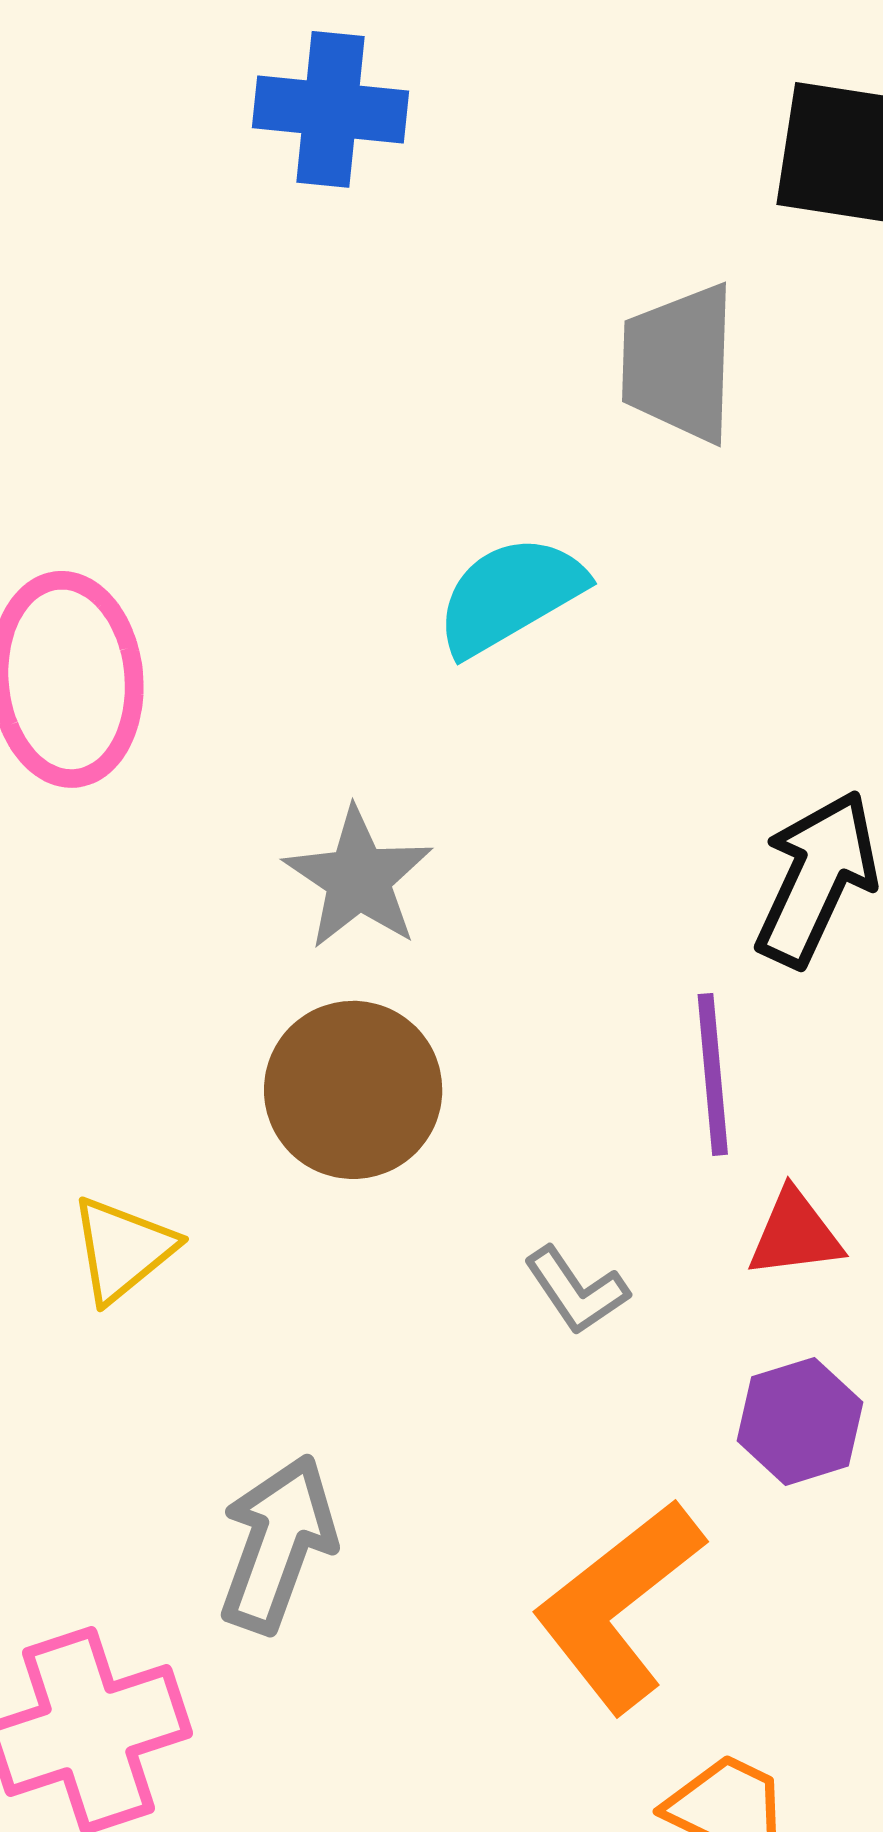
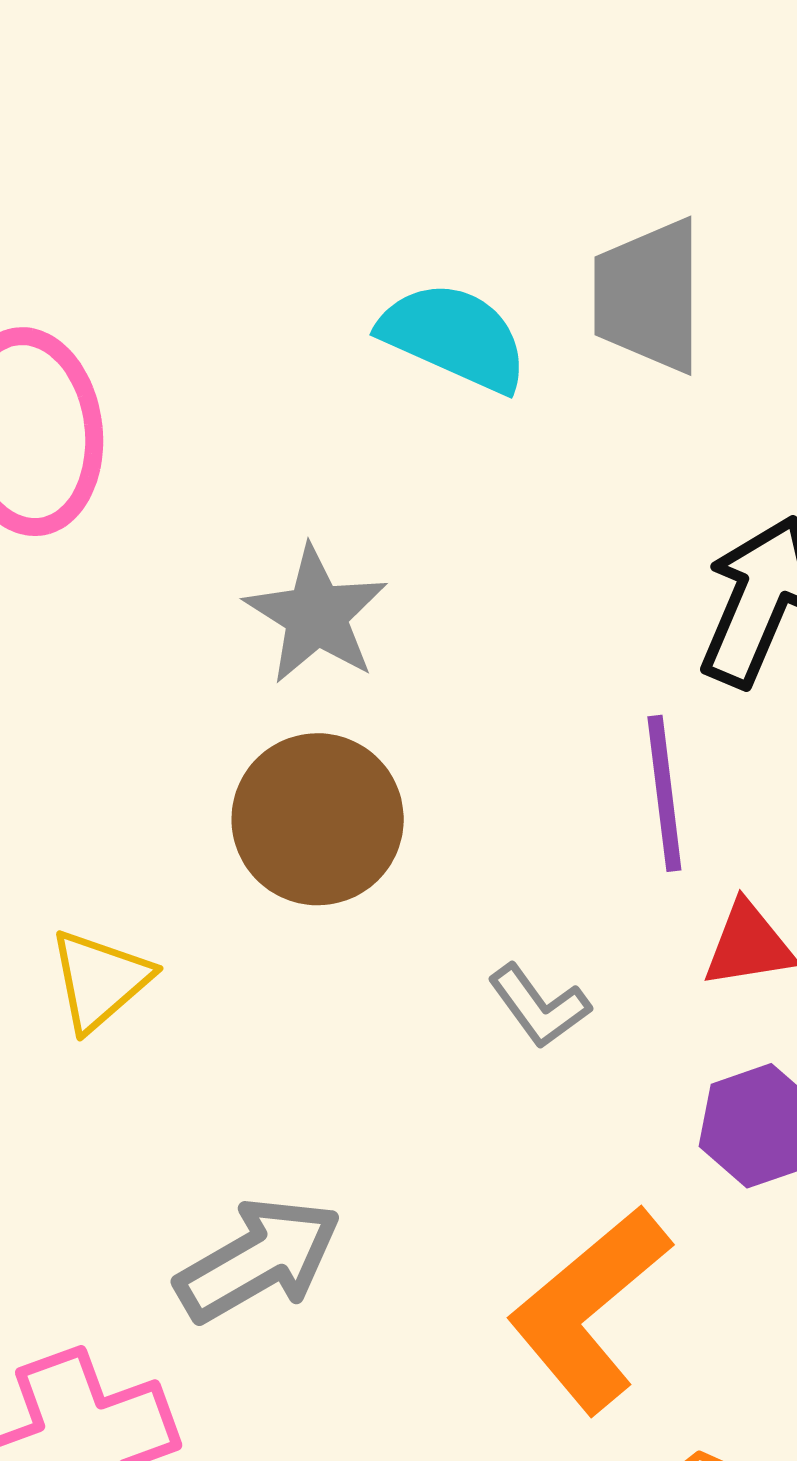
gray trapezoid: (679, 363) -> (648, 296), moved
cyan semicircle: (510, 595) -> (454, 337), turned 56
gray arrow: (278, 1544) -> (258, 1260), turned 42

